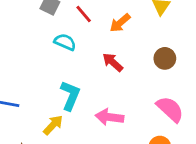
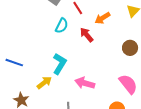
cyan semicircle: (65, 42) -> (62, 26), turned 84
red arrow: (113, 62) -> (87, 35), moved

